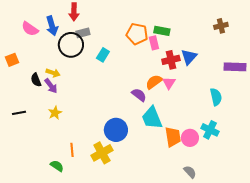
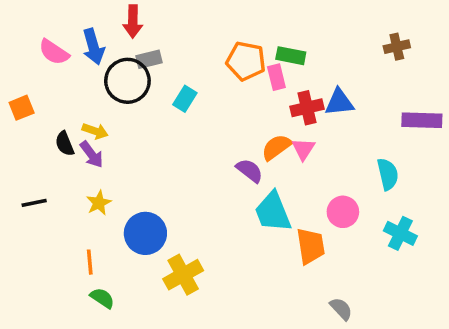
blue triangle: (189, 57) -> (339, 102), turned 42
blue circle: (116, 130) -> (145, 233), moved
cyan cross: (210, 130) -> (400, 233), moved
pink circle: (190, 138) -> (343, 212), moved
orange line: (72, 150) -> (90, 262), moved

